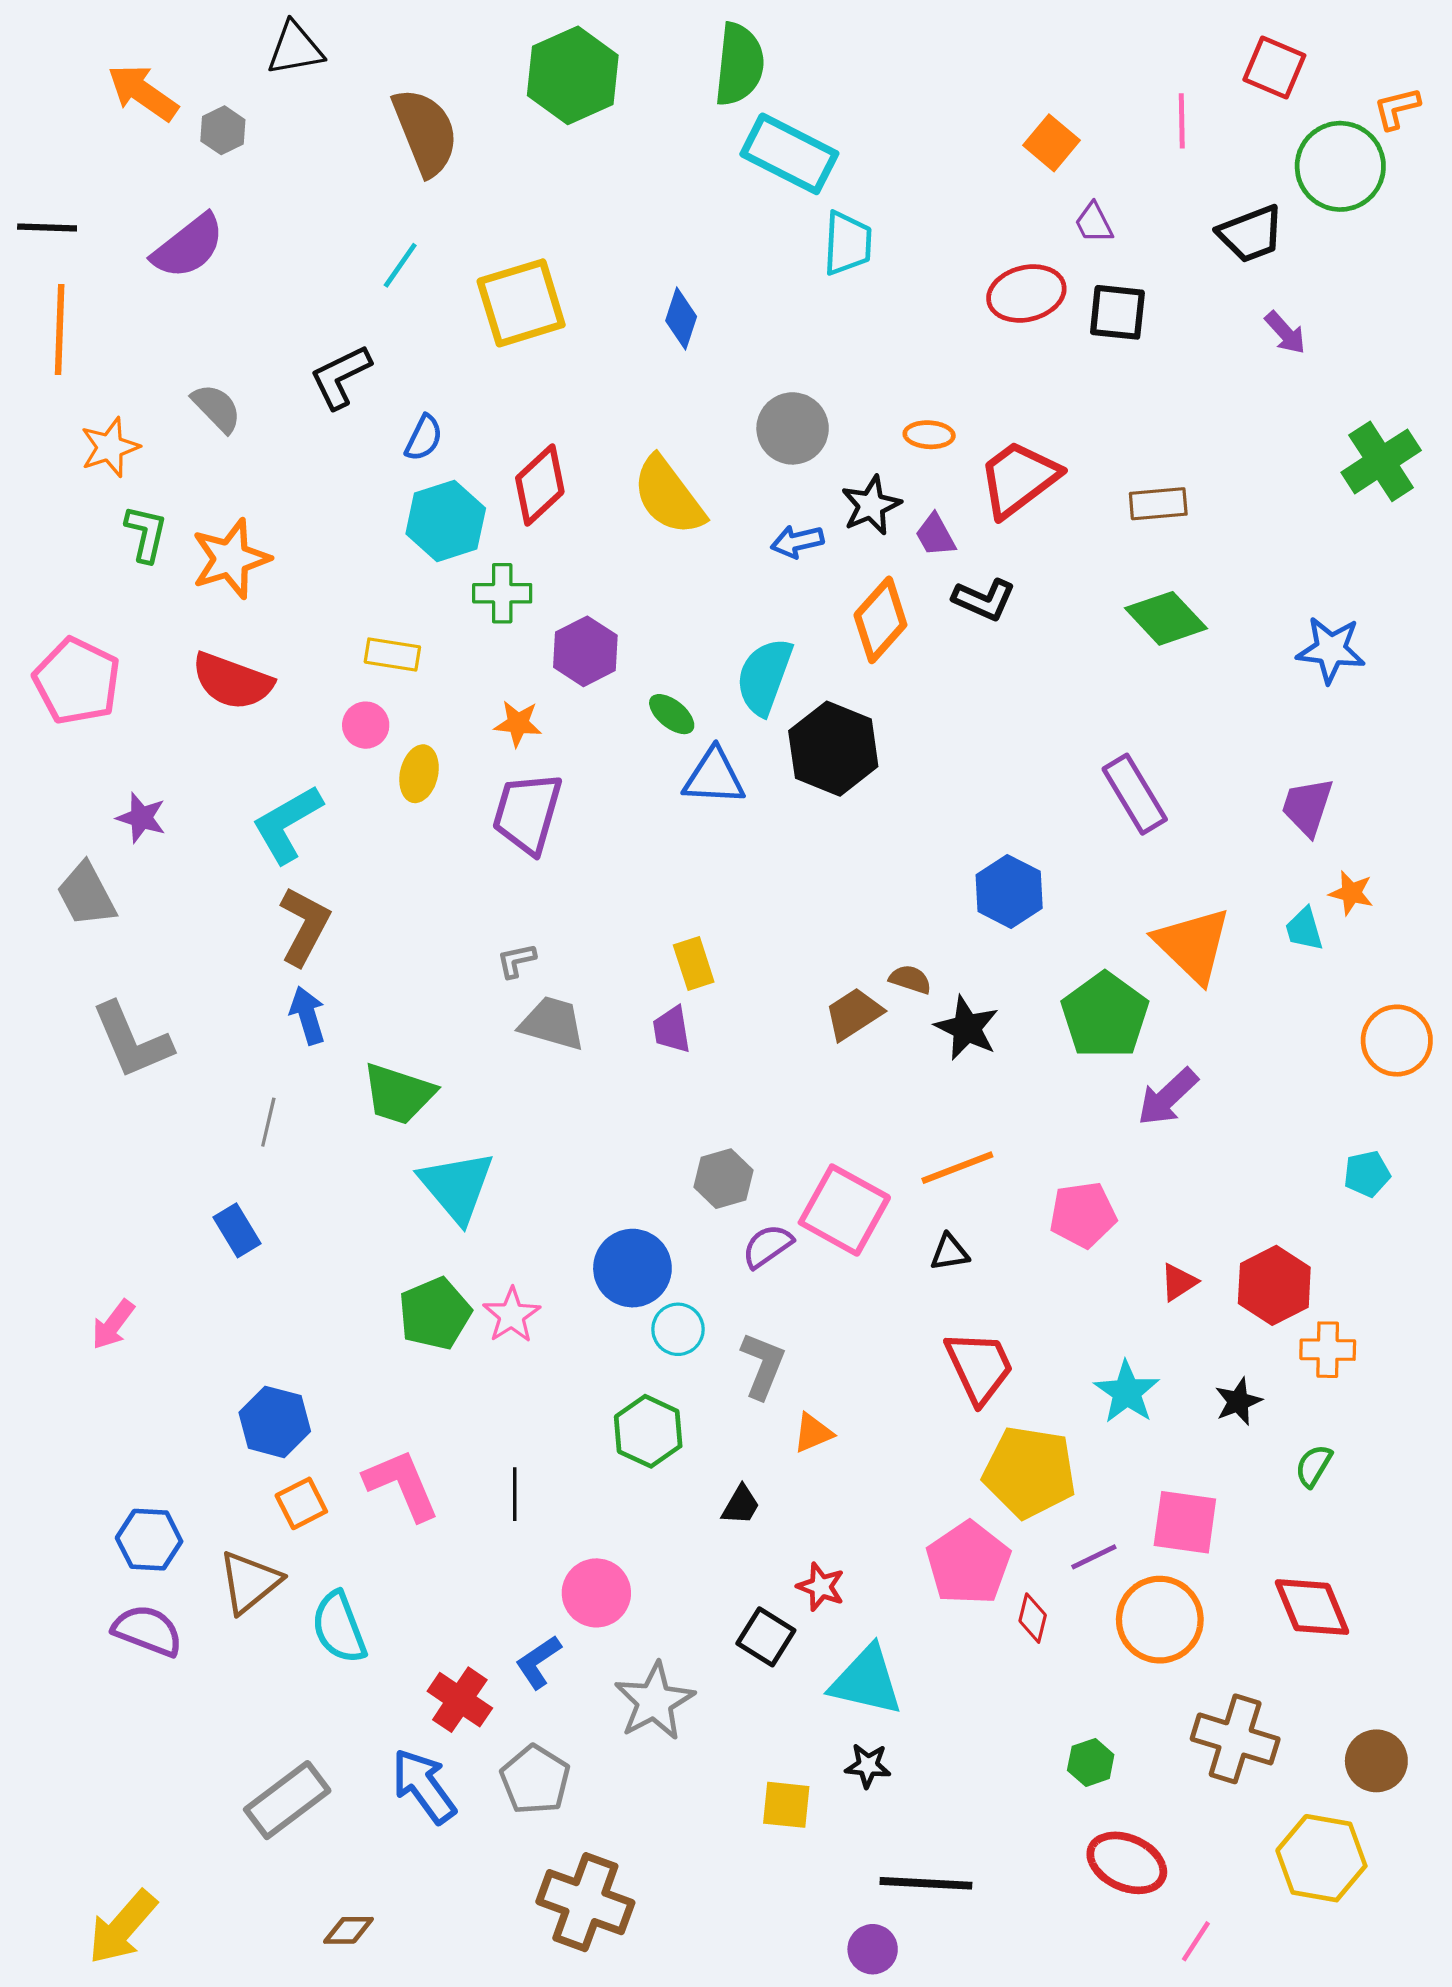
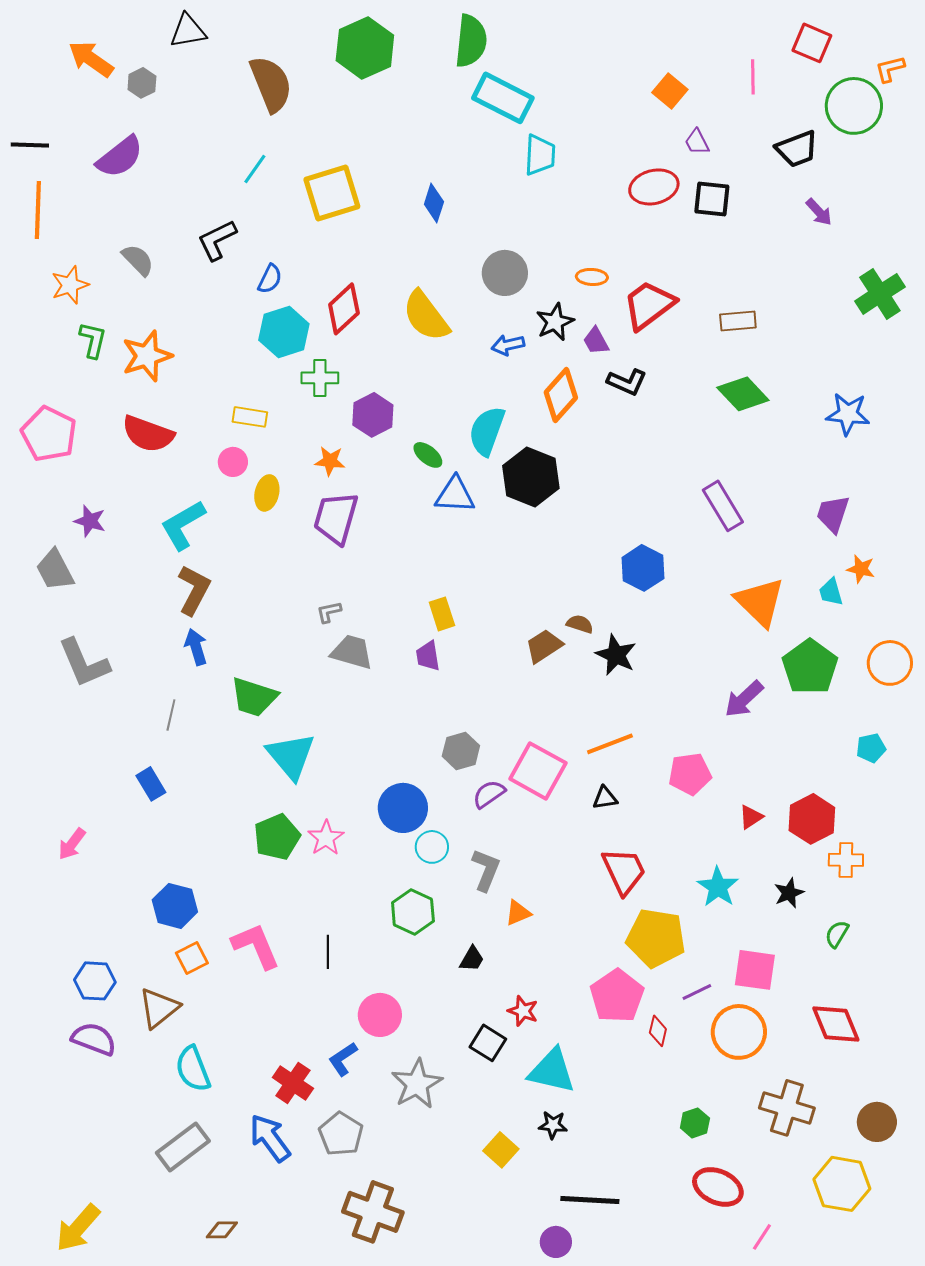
green pentagon: (1105, 1015) -> (810, 667), moved
cyan semicircle: (339, 1627) -> (193, 1069), moved
yellow square: (786, 1805) -> (501, 1150), turned 36

